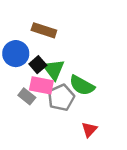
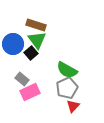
green triangle: (54, 69) -> (37, 40), moved
pink rectangle: (41, 85) -> (30, 92), moved, turned -36
gray pentagon: (61, 98) -> (67, 88), moved

